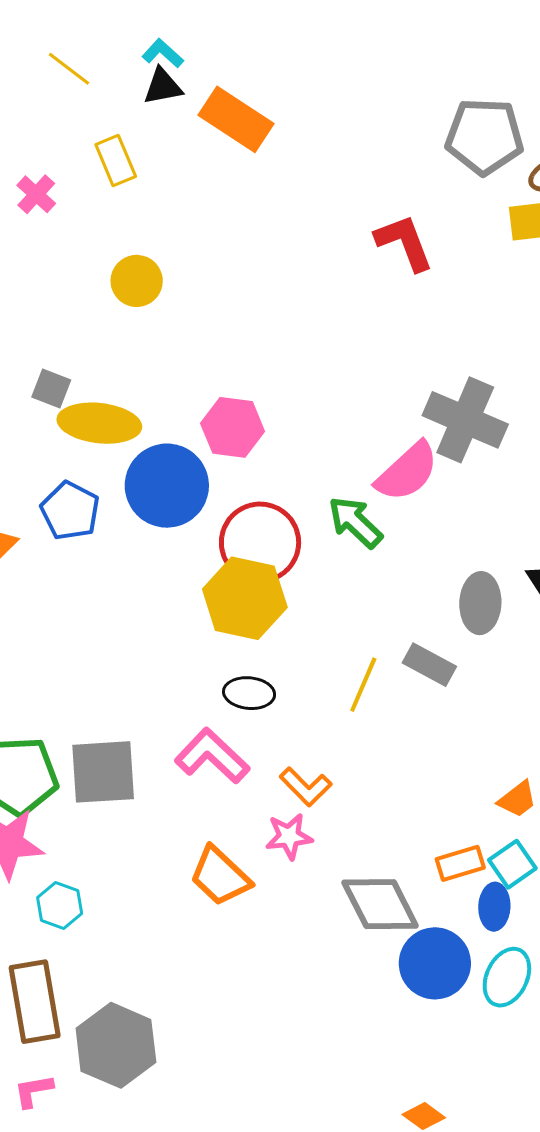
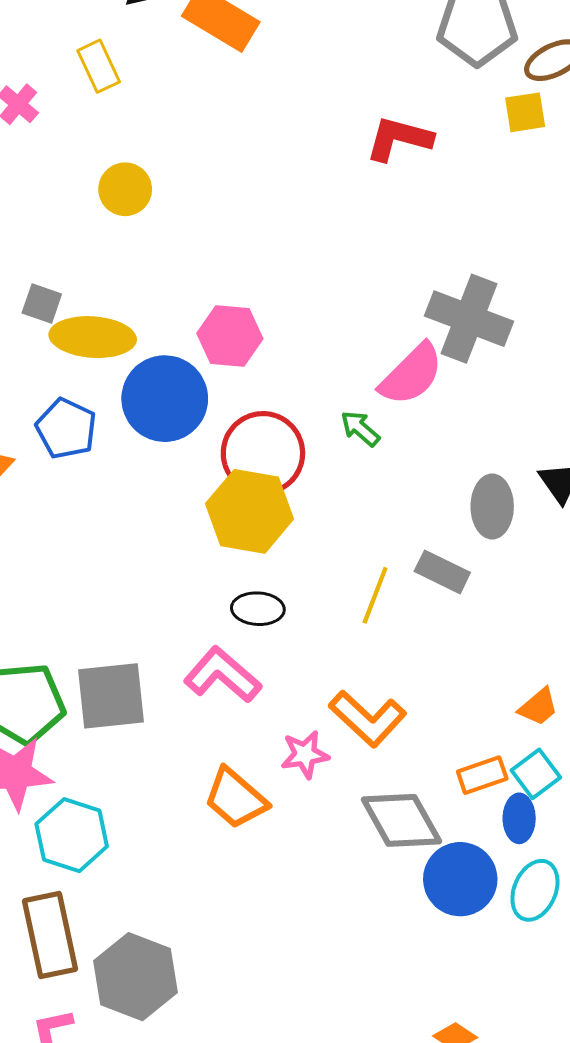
red L-shape: (404, 243) -> (399, 139), turned -52
green arrow: (355, 522) -> (360, 428), size x0.7
orange L-shape: (306, 787) -> (368, 719), moved, size x1.4
cyan hexagon: (60, 905) -> (72, 835), size x1.5

